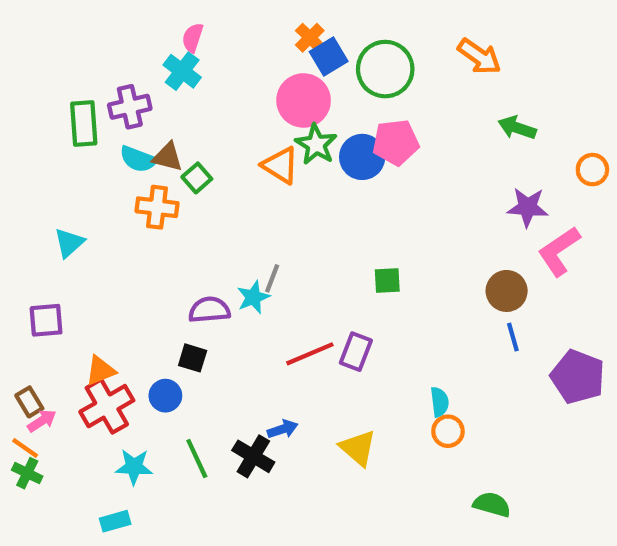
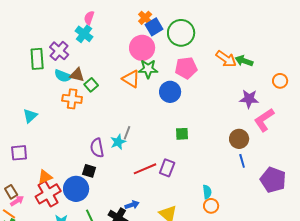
orange arrow: (479, 57) -> (226, 59), moved
purple cross: (130, 107) -> (59, 51), turned -36
green star: (316, 144) -> (148, 69), turned -30
blue circle: (362, 157) -> (170, 92), moved
purple semicircle: (209, 310) -> (97, 148), turned -96
blue circle: (165, 396) -> (76, 189), size x1.6

